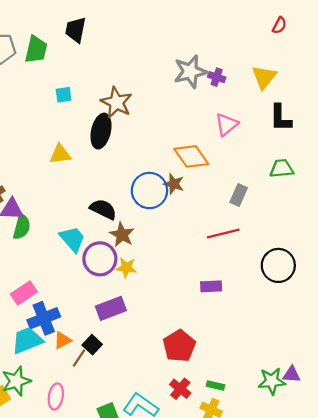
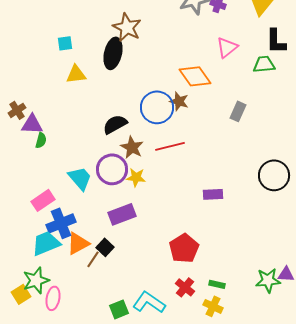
cyan square: (64, 95) -> (65, 43), moved
green trapezoid: (282, 169) -> (264, 64), moved
black semicircle: (103, 209) -> (115, 124), turned -55
green semicircle: (22, 227) -> (41, 140), size x0.7
red line: (223, 233) -> (170, 146), moved
cyan trapezoid: (72, 239) -> (80, 178), moved
orange triangle: (62, 340) -> (78, 243), size x1.4
pink ellipse: (56, 397) -> (53, 298), moved

